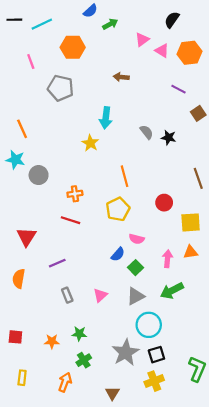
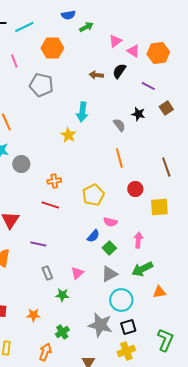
blue semicircle: (90, 11) -> (68, 15), turned 32
black semicircle: (172, 20) -> (119, 71), moved
black star: (169, 138) -> (138, 114), moved
orange line: (124, 176) -> (119, 158), moved
orange triangle: (191, 252) -> (159, 292), moved
purple line: (57, 263) -> (38, 244), turned 35
green star: (79, 334) -> (62, 295), moved
gray star: (126, 352) -> (100, 325), turned -30

